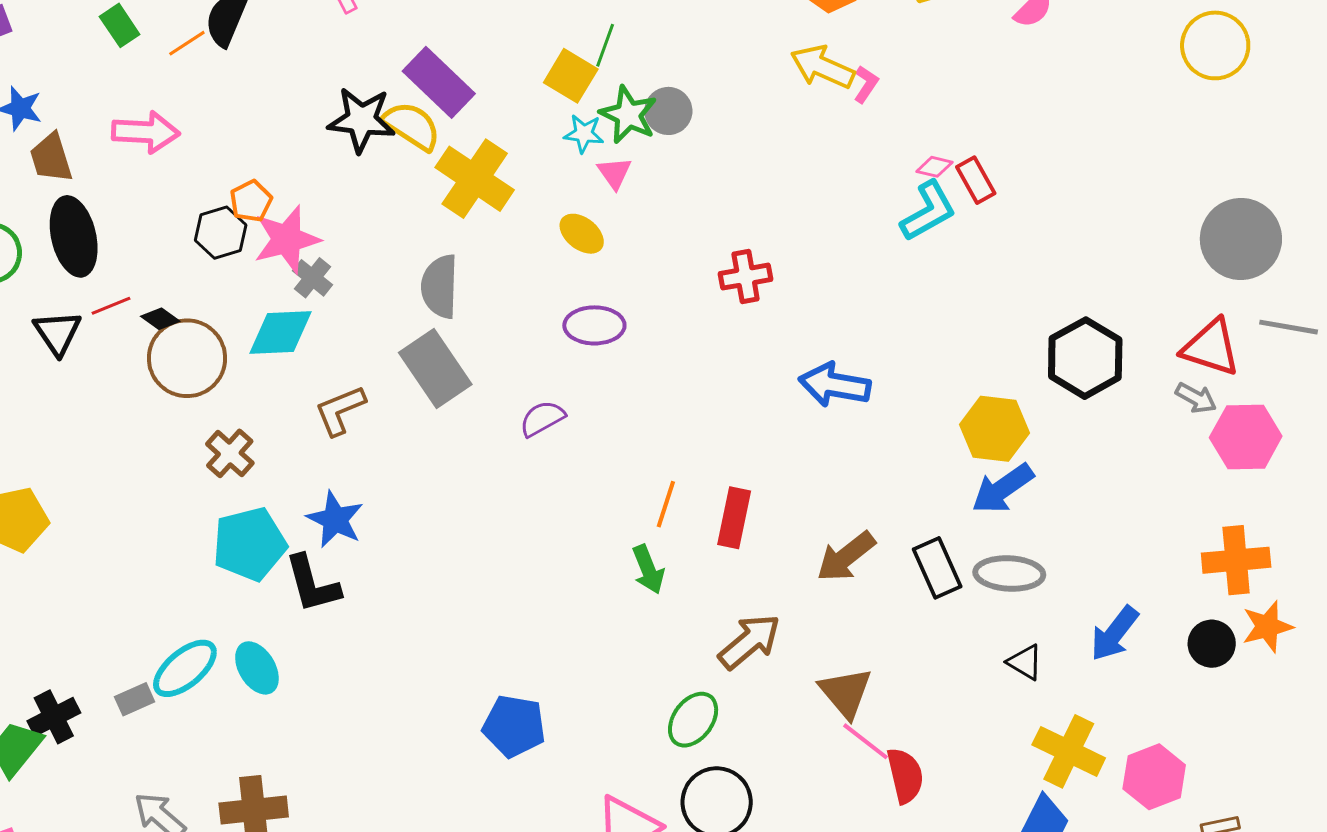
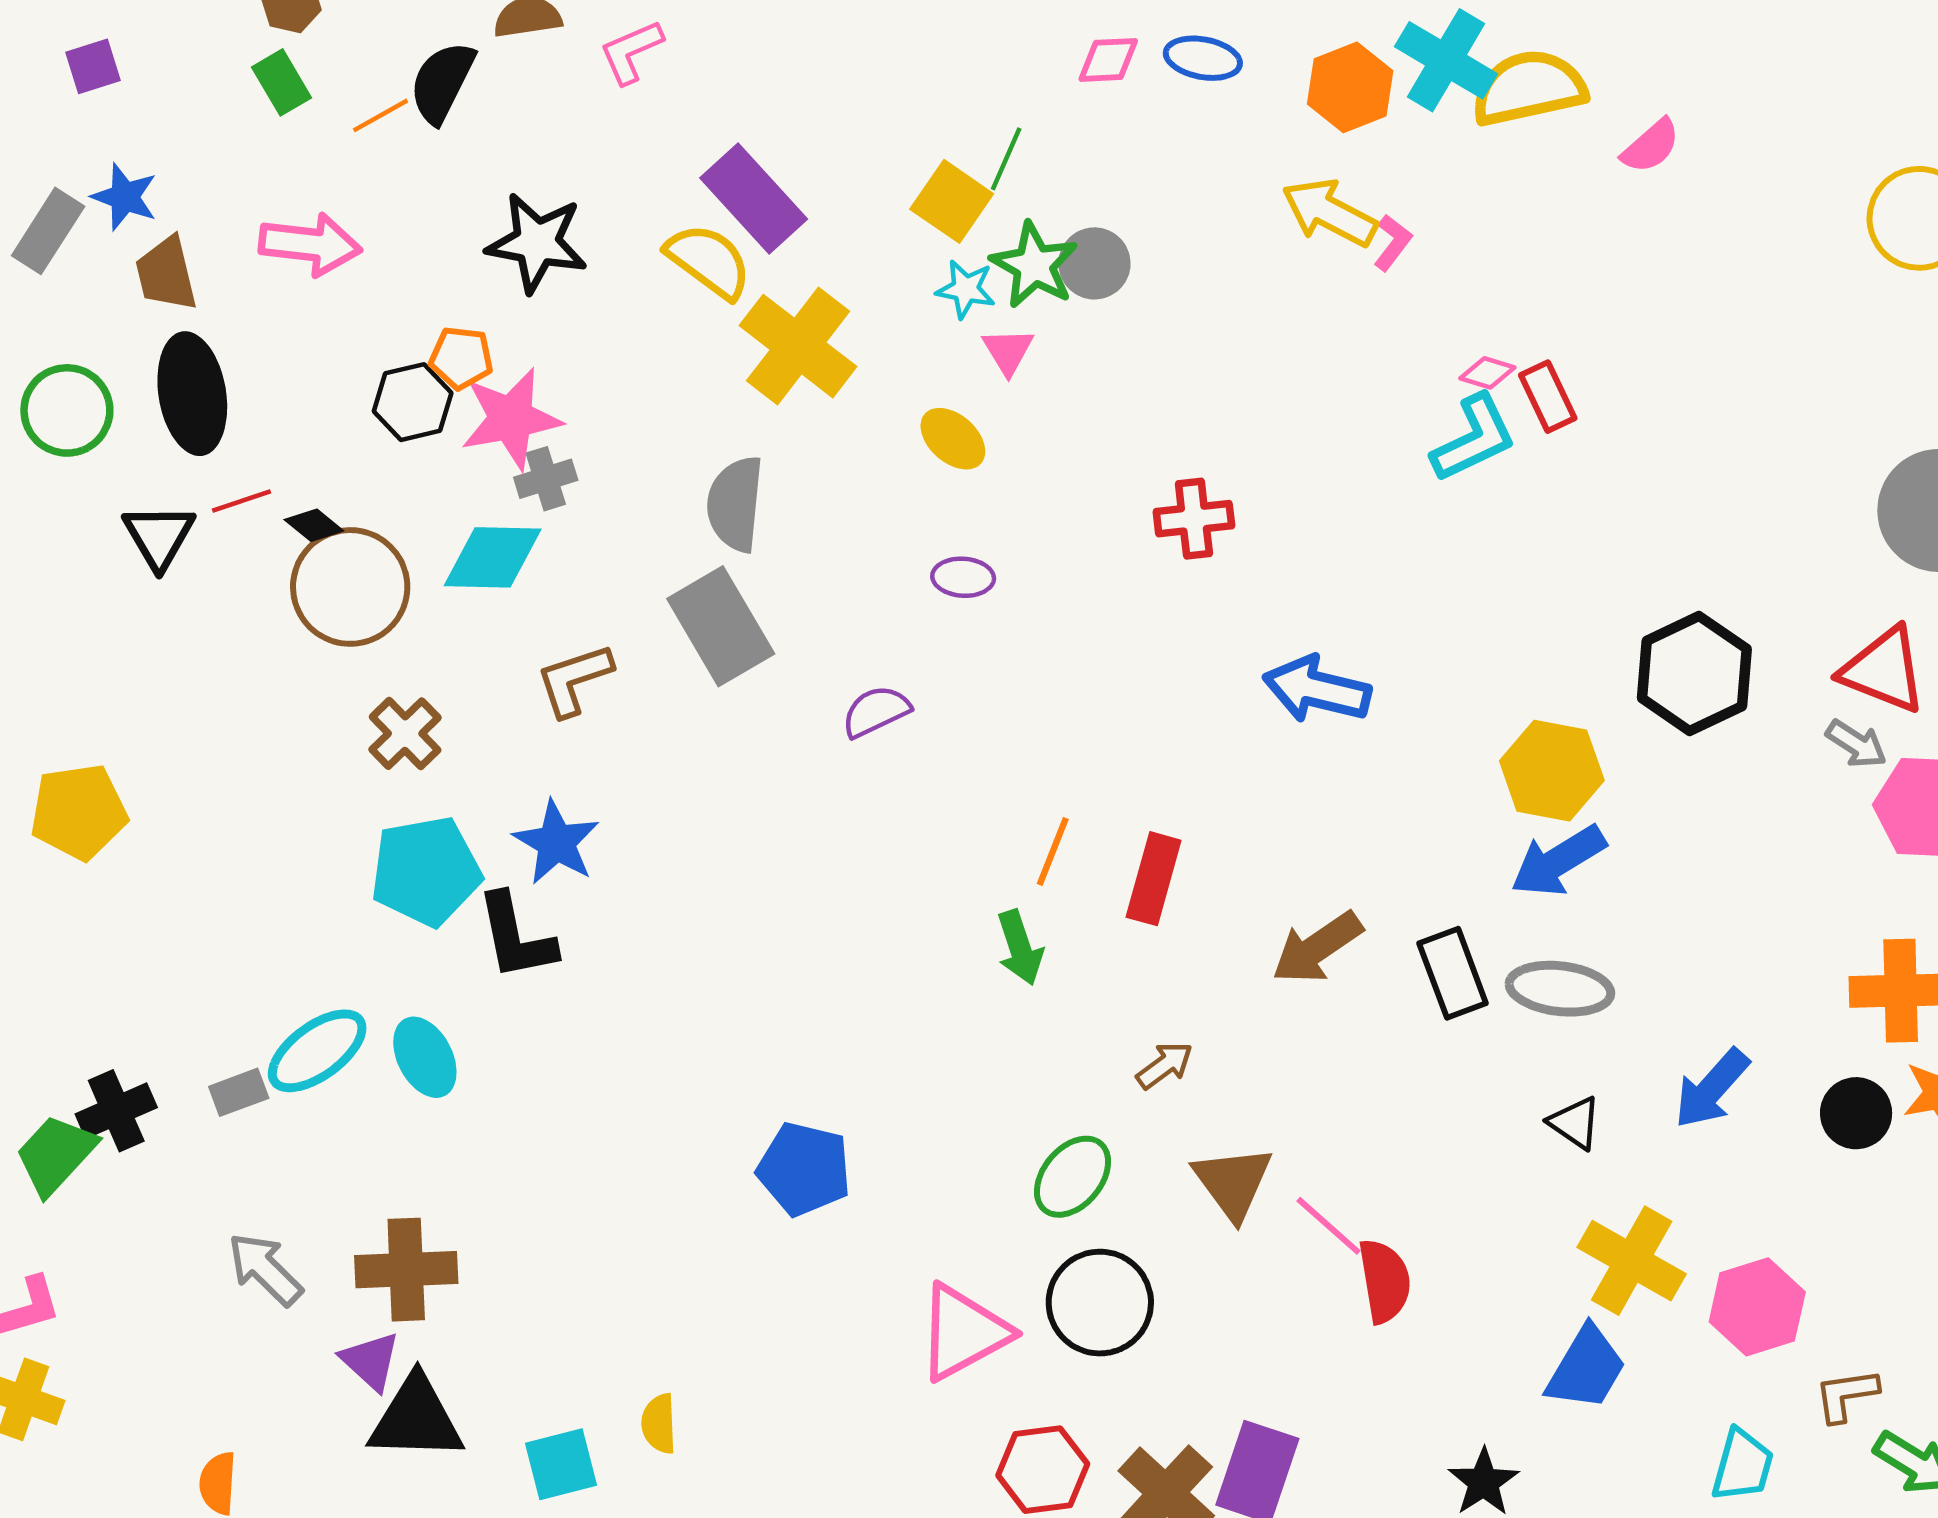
black star: (361, 120) -> (537, 243), moved
orange pentagon: (251, 201) -> (461, 358), turned 30
gray cross: (312, 278) -> (546, 479), turned 30
purple ellipse: (594, 325) -> (963, 577), size x0.7
brown arrow: (750, 642) -> (1165, 1065), size x0.6
brown triangle: (846, 693) -> (1233, 1182), moved

